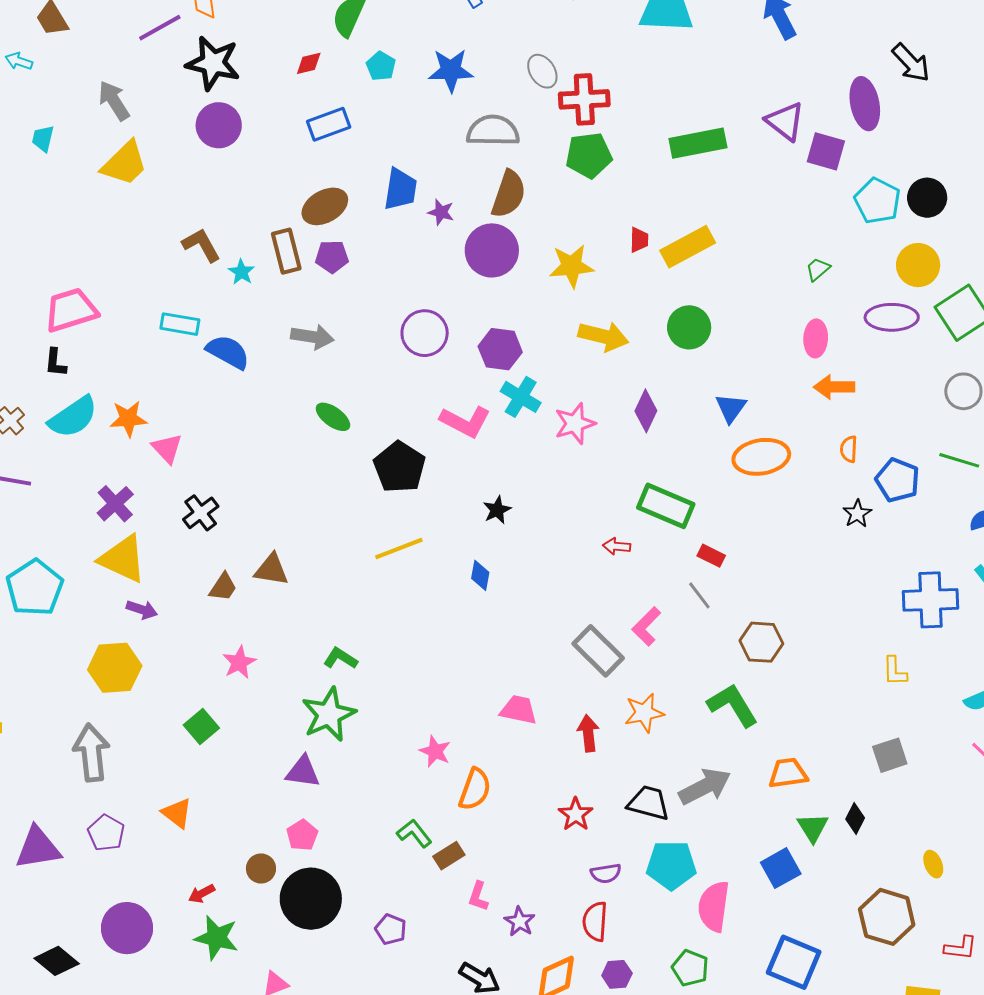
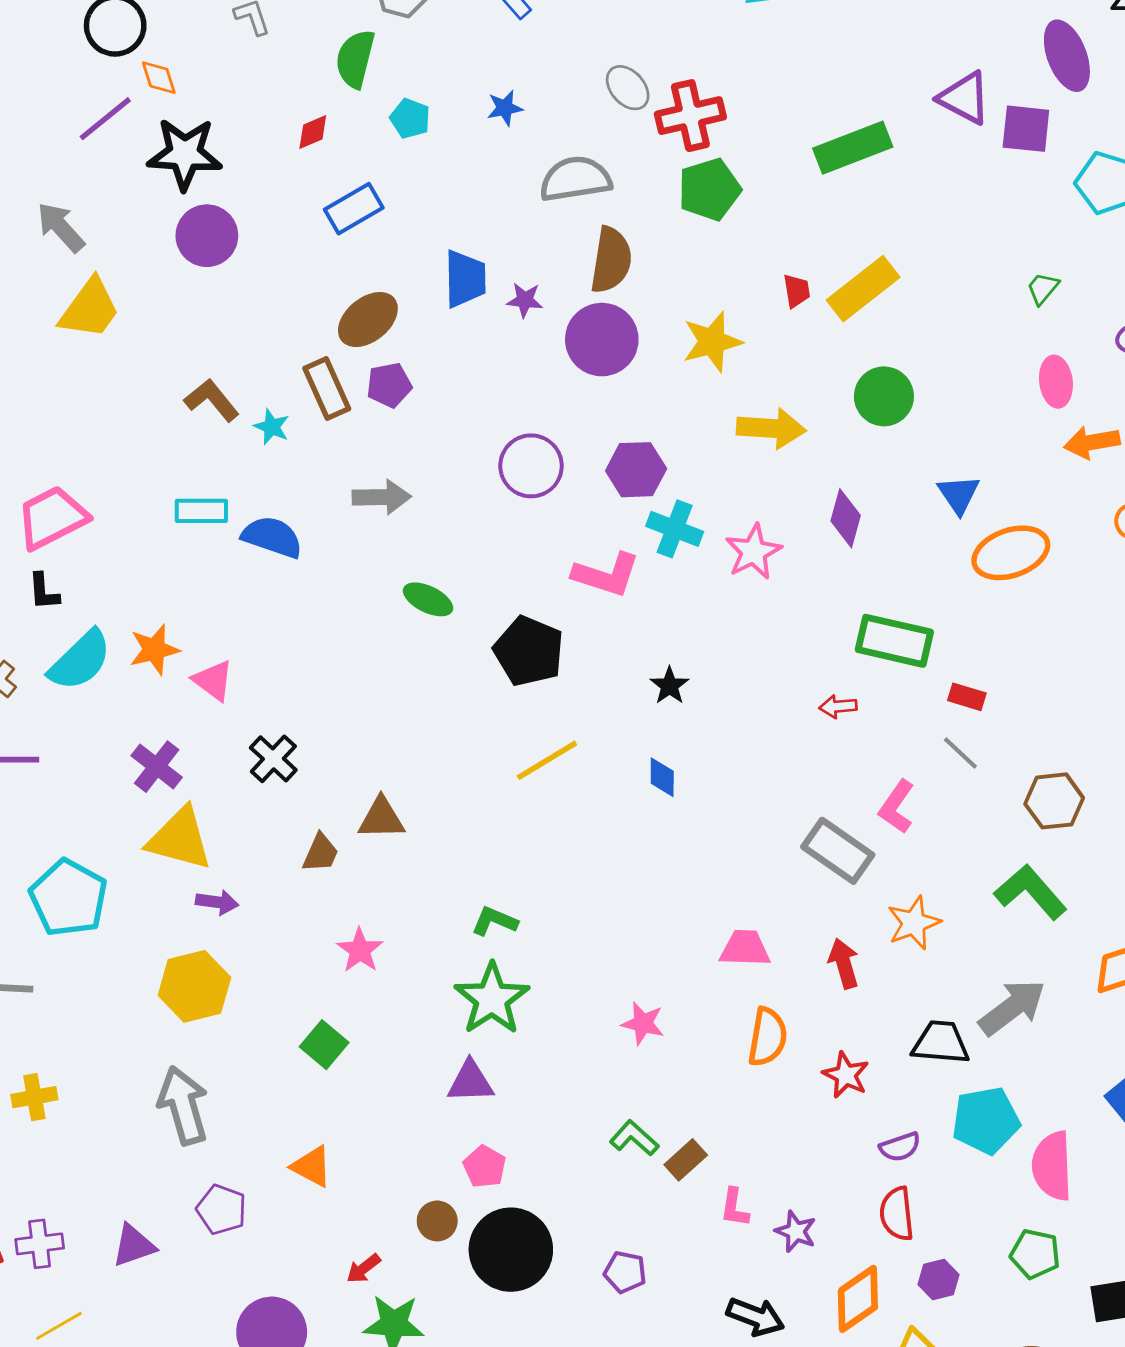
blue star: (451, 70) -> (505, 108), size x0.6
orange semicircle: (475, 789) -> (767, 1037), moved
purple triangle: (38, 848) -> (134, 1246), size x0.7

